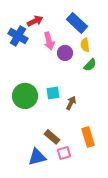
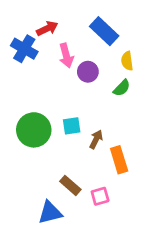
yellow semicircle: (85, 45) -> (127, 61), moved
orange rectangle: (88, 137) -> (119, 160), moved
pink square: (64, 153) -> (100, 196), moved

